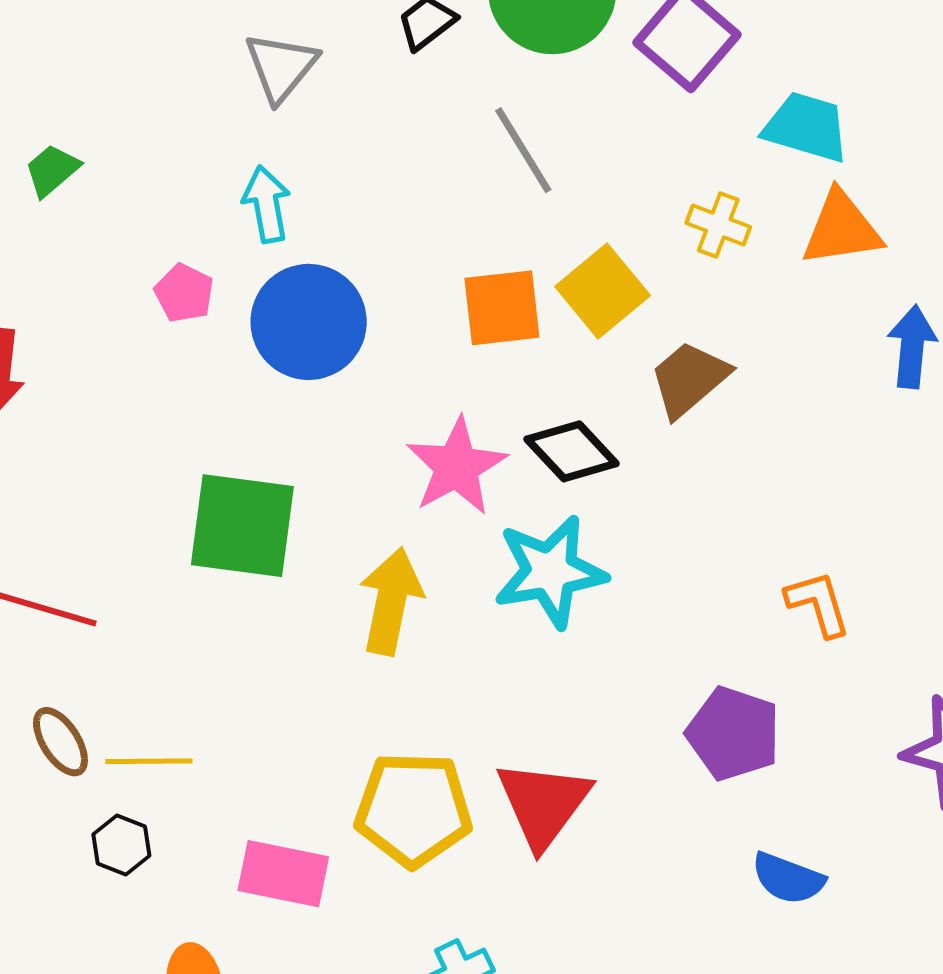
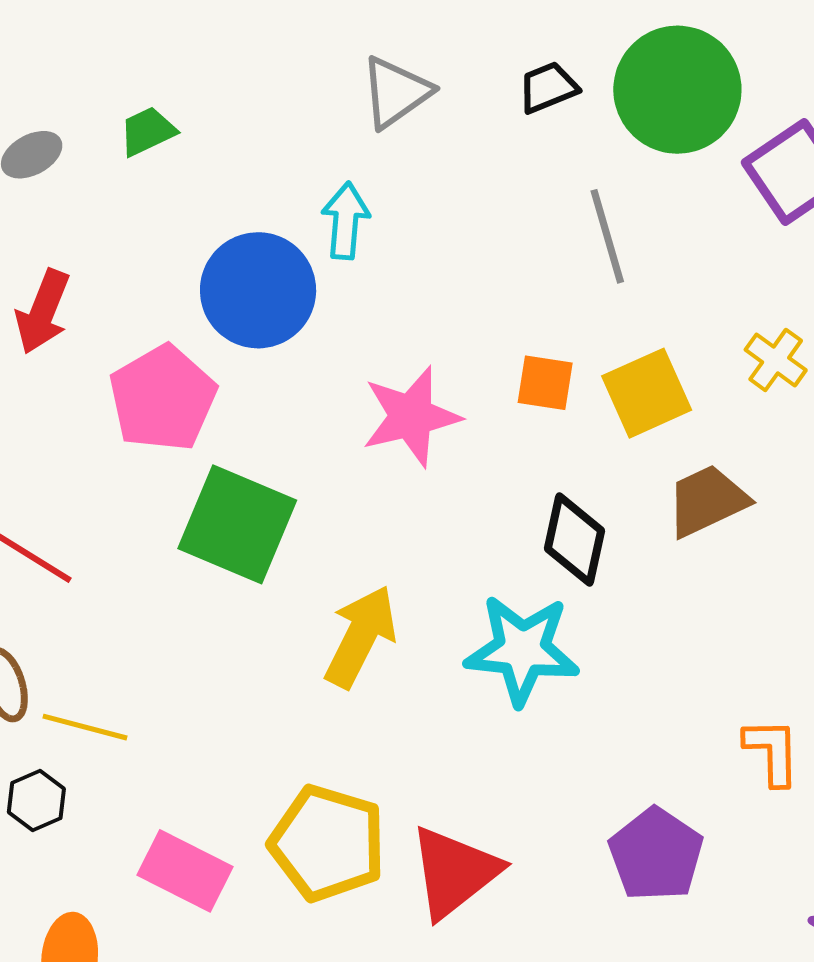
pink pentagon: (184, 293) -> (163, 398), moved, size x1.8
orange square: (502, 308) -> (545, 383), size x0.7
blue circle: (309, 322) -> (258, 290), moved
black diamond: (572, 451) -> (574, 540), turned 40
pink star: (456, 466) -> (411, 416), moved

